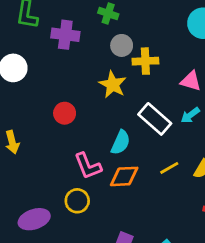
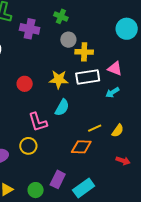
yellow star: (113, 84) -> (59, 79), moved, turned -30
white rectangle: (155, 119) -> (88, 77), moved, turned -55
orange diamond: (124, 176) -> (81, 147), moved

